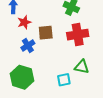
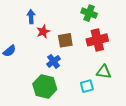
blue cross: (28, 46) -> (54, 61), moved

